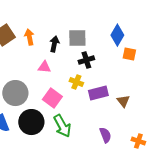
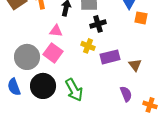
pink square: (52, 98) -> (53, 53), moved
purple semicircle: (105, 135) -> (126, 94), moved

